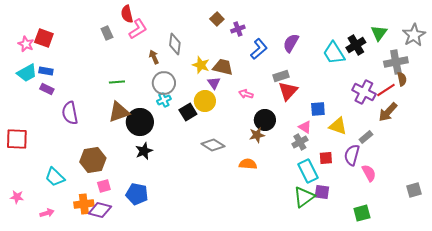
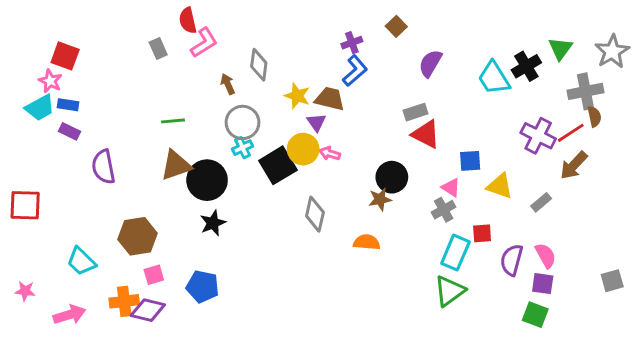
brown square: (217, 19) -> (396, 26), moved
pink star: (26, 44) -> (50, 81), moved
blue L-shape: (259, 49) -> (355, 71), moved
red triangle: (288, 91) -> (426, 134), turned -45
pink arrow: (246, 94) -> (330, 153), moved
black square: (188, 112) -> (278, 165), size x1.4
gray diamond: (213, 145) -> (315, 214), turned 70
purple semicircle: (352, 155) -> (512, 260), moved
cyan rectangle: (308, 171) -> (455, 253), turned 50
purple square: (322, 192) -> (543, 284), moved
pink arrow: (47, 213) -> (69, 315), size x1.5
green square: (362, 213) -> (535, 315), turned 36

